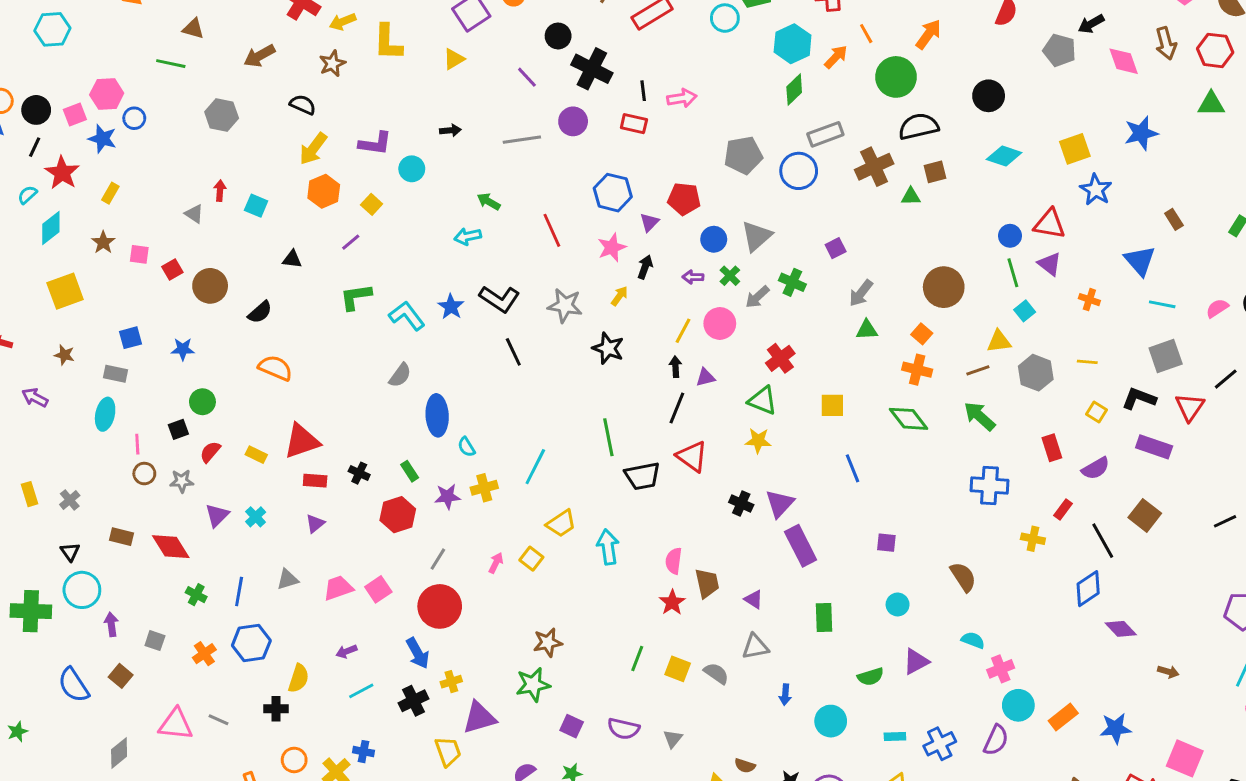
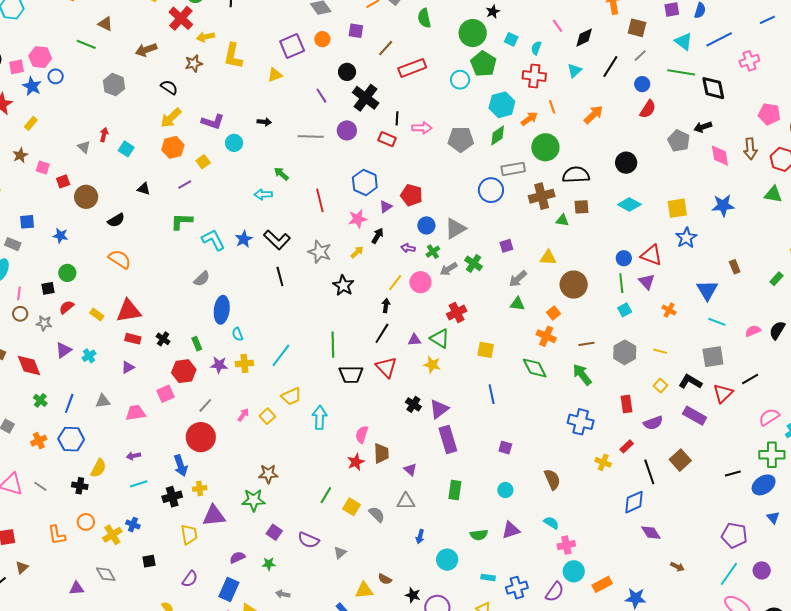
green circle: (896, 77) -> (545, 147), moved
gray pentagon: (743, 155) -> (461, 139), moved
yellow triangle: (999, 341) -> (548, 258), moved
purple triangle: (705, 377) -> (414, 340), moved
pink square: (378, 589) -> (165, 394), moved

